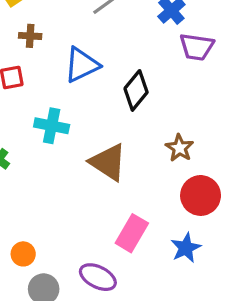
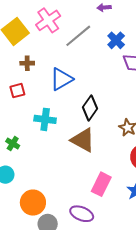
black diamond: (136, 90) -> (90, 108), moved
orange circle: (23, 254) -> (33, 203), size x1.6

